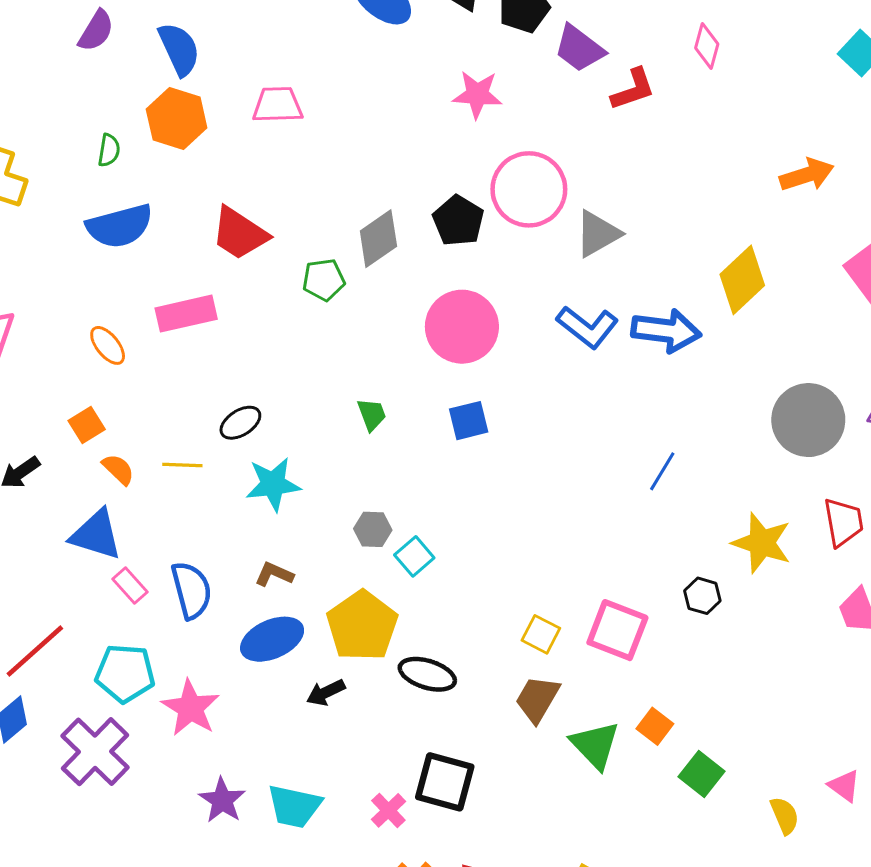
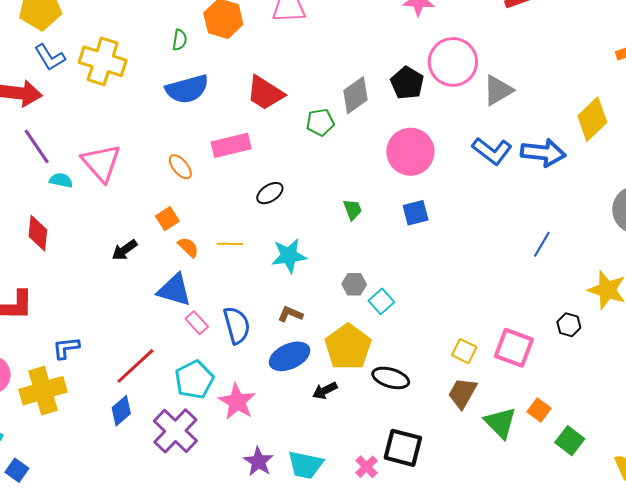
black ellipse: (240, 423) -> (270, 193), moved
cyan pentagon: (125, 673) -> (194, 380), turned -30

